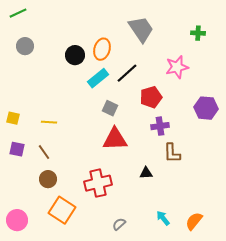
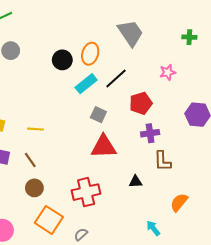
pink star: (177, 67) -> (168, 72), size x0.7
orange semicircle: (194, 221) -> (179, 202), moved
gray semicircle: (119, 224) -> (81, 234), moved

